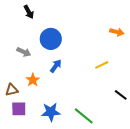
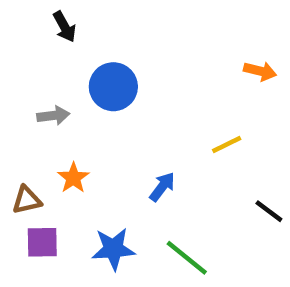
gray arrow: (24, 52) -> (53, 116), turned -32
blue arrow: (56, 66) -> (162, 187), moved

